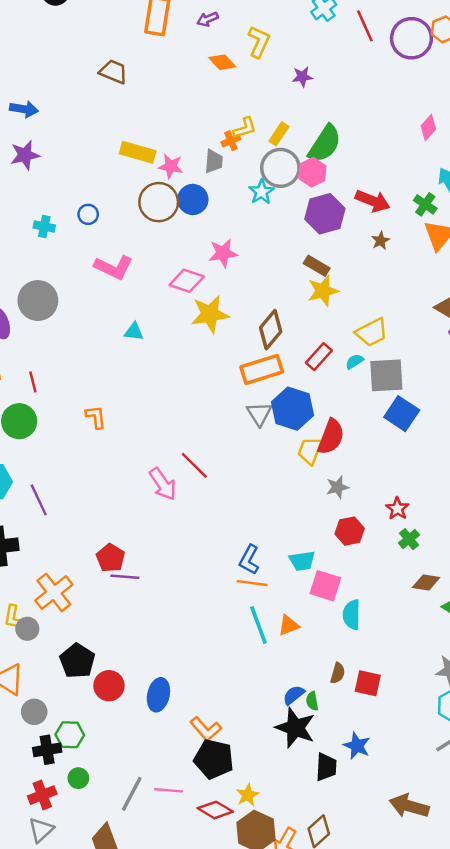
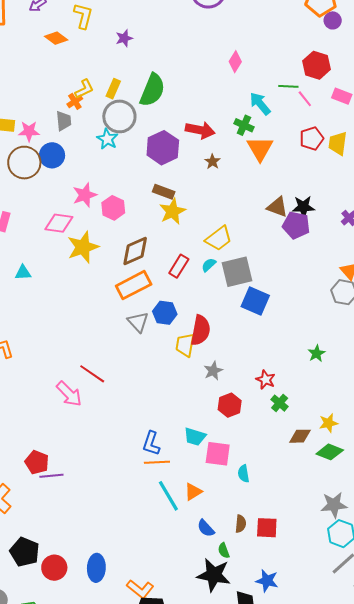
pink hexagon: (312, 172) -> (113, 208), moved
brown diamond: (271, 330) -> (135, 251), turned 36
blue hexagon: (293, 409) -> (165, 313), size x0.7
cyan trapezoid: (302, 561) -> (195, 437), turned 35
cyan semicircle: (352, 615) -> (244, 474), size x0.7
blue semicircle: (294, 695) -> (206, 528), moved, turned -84

